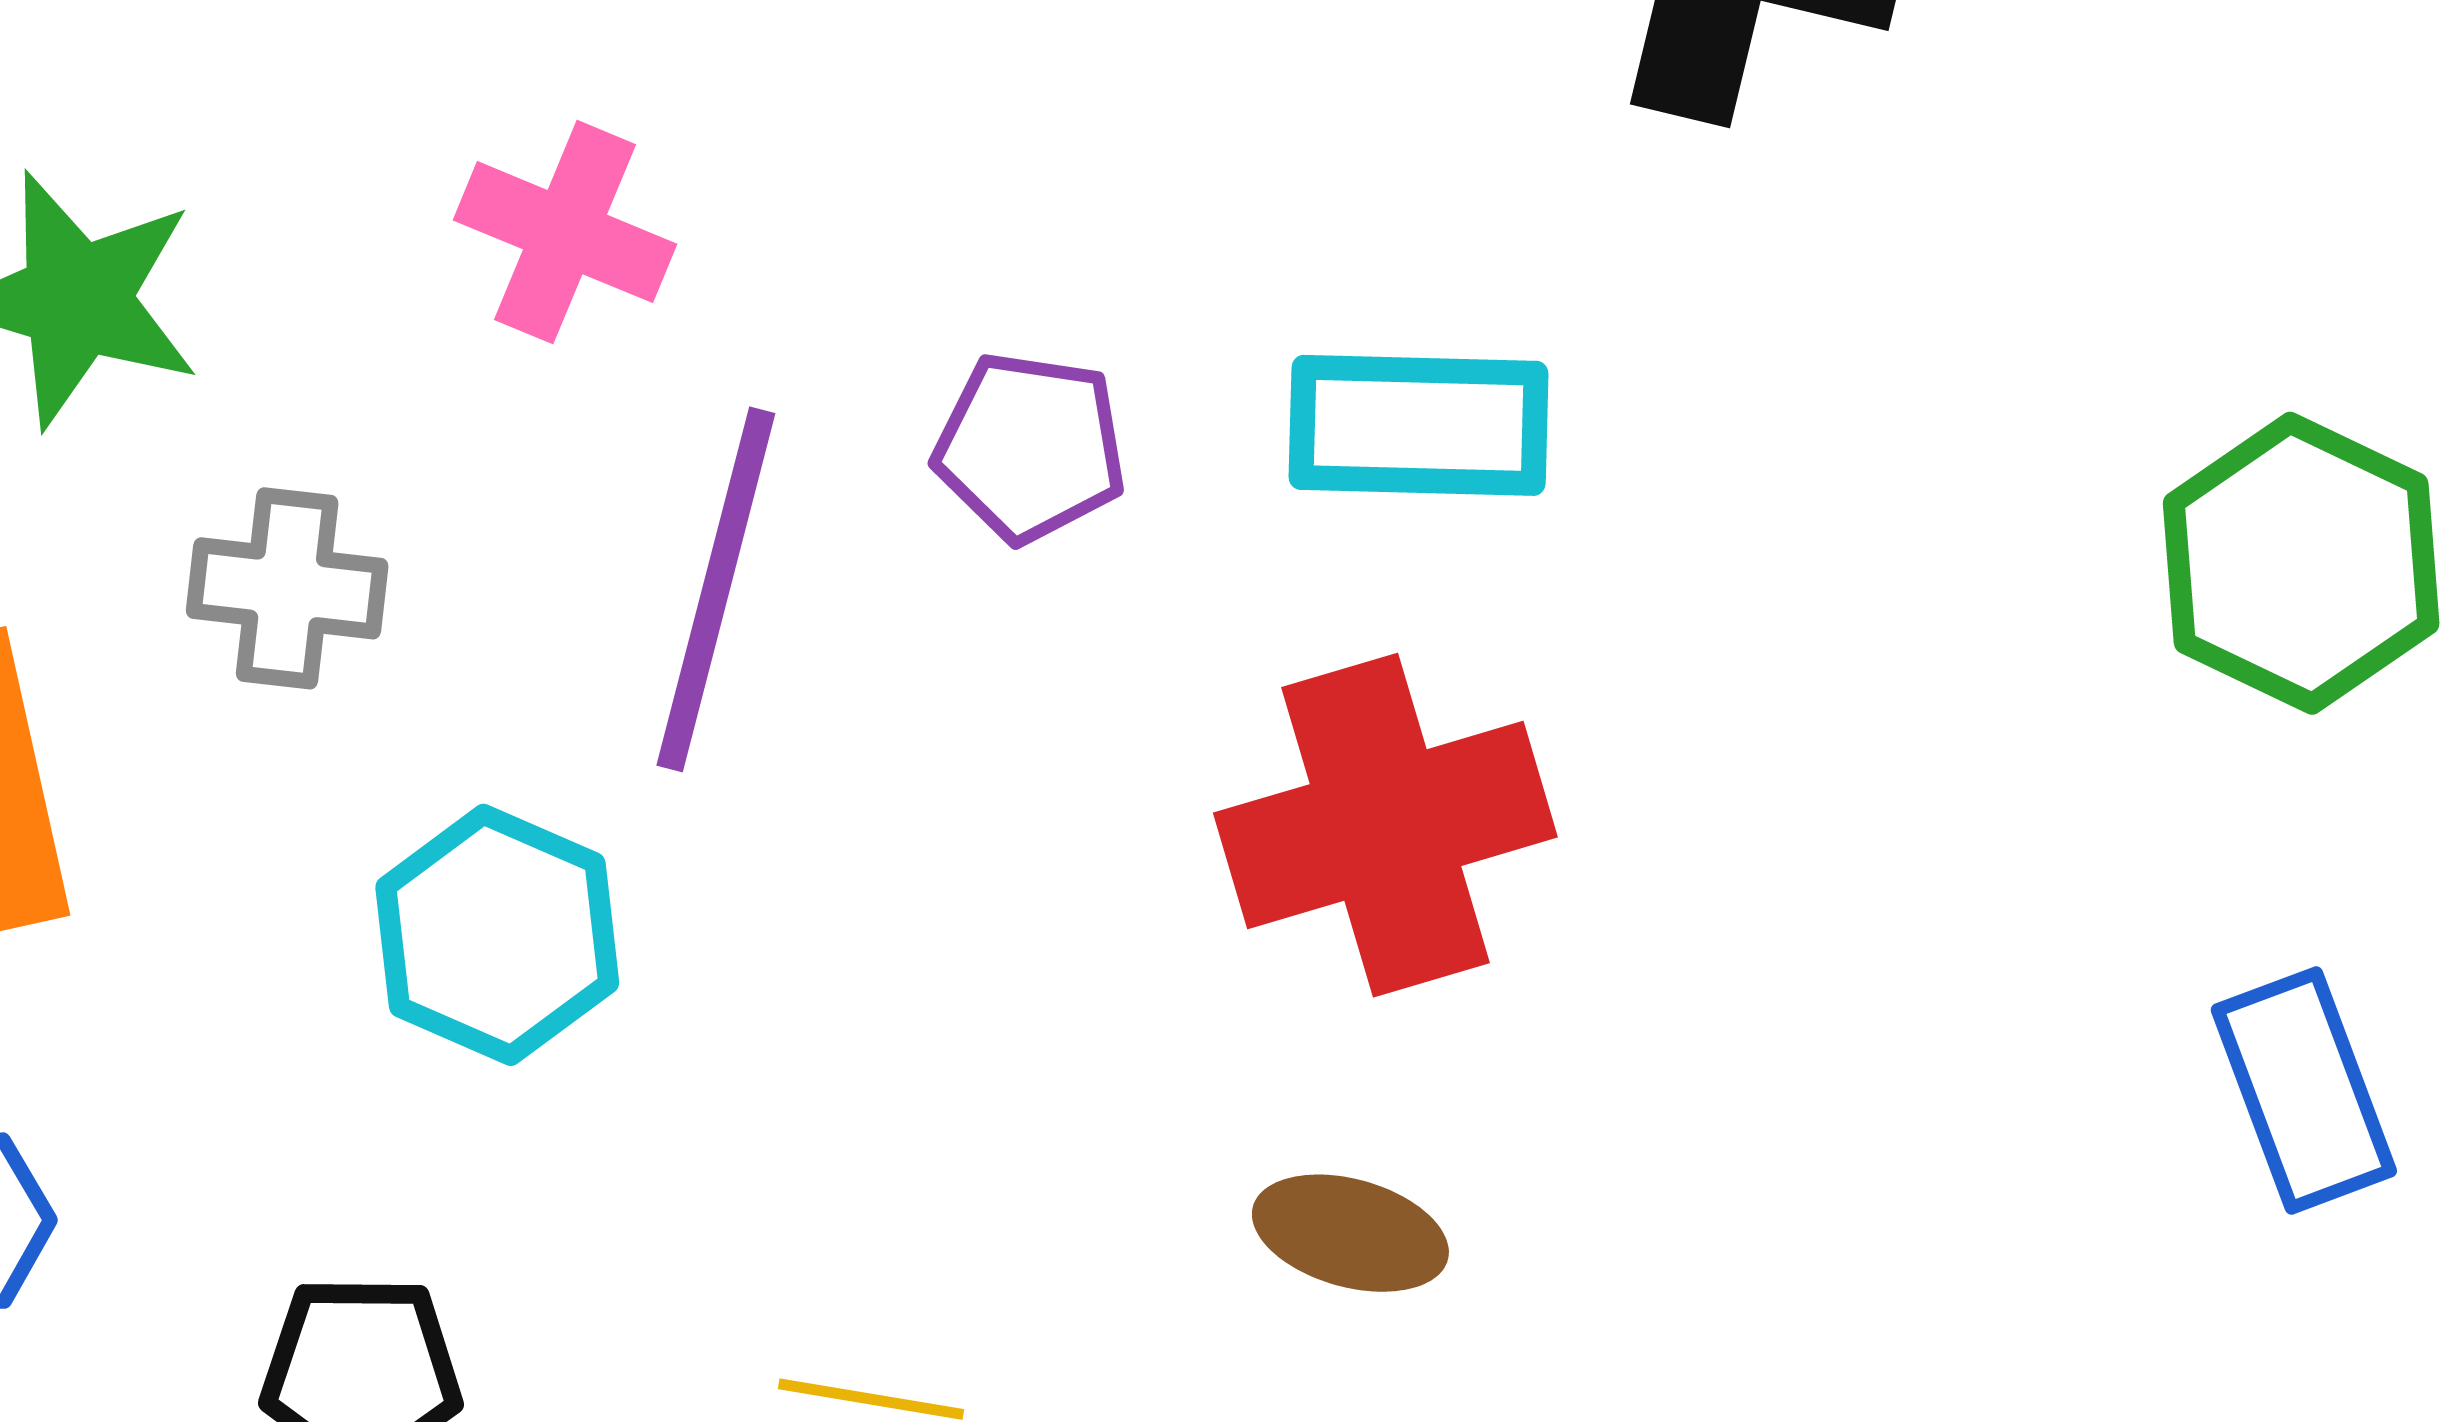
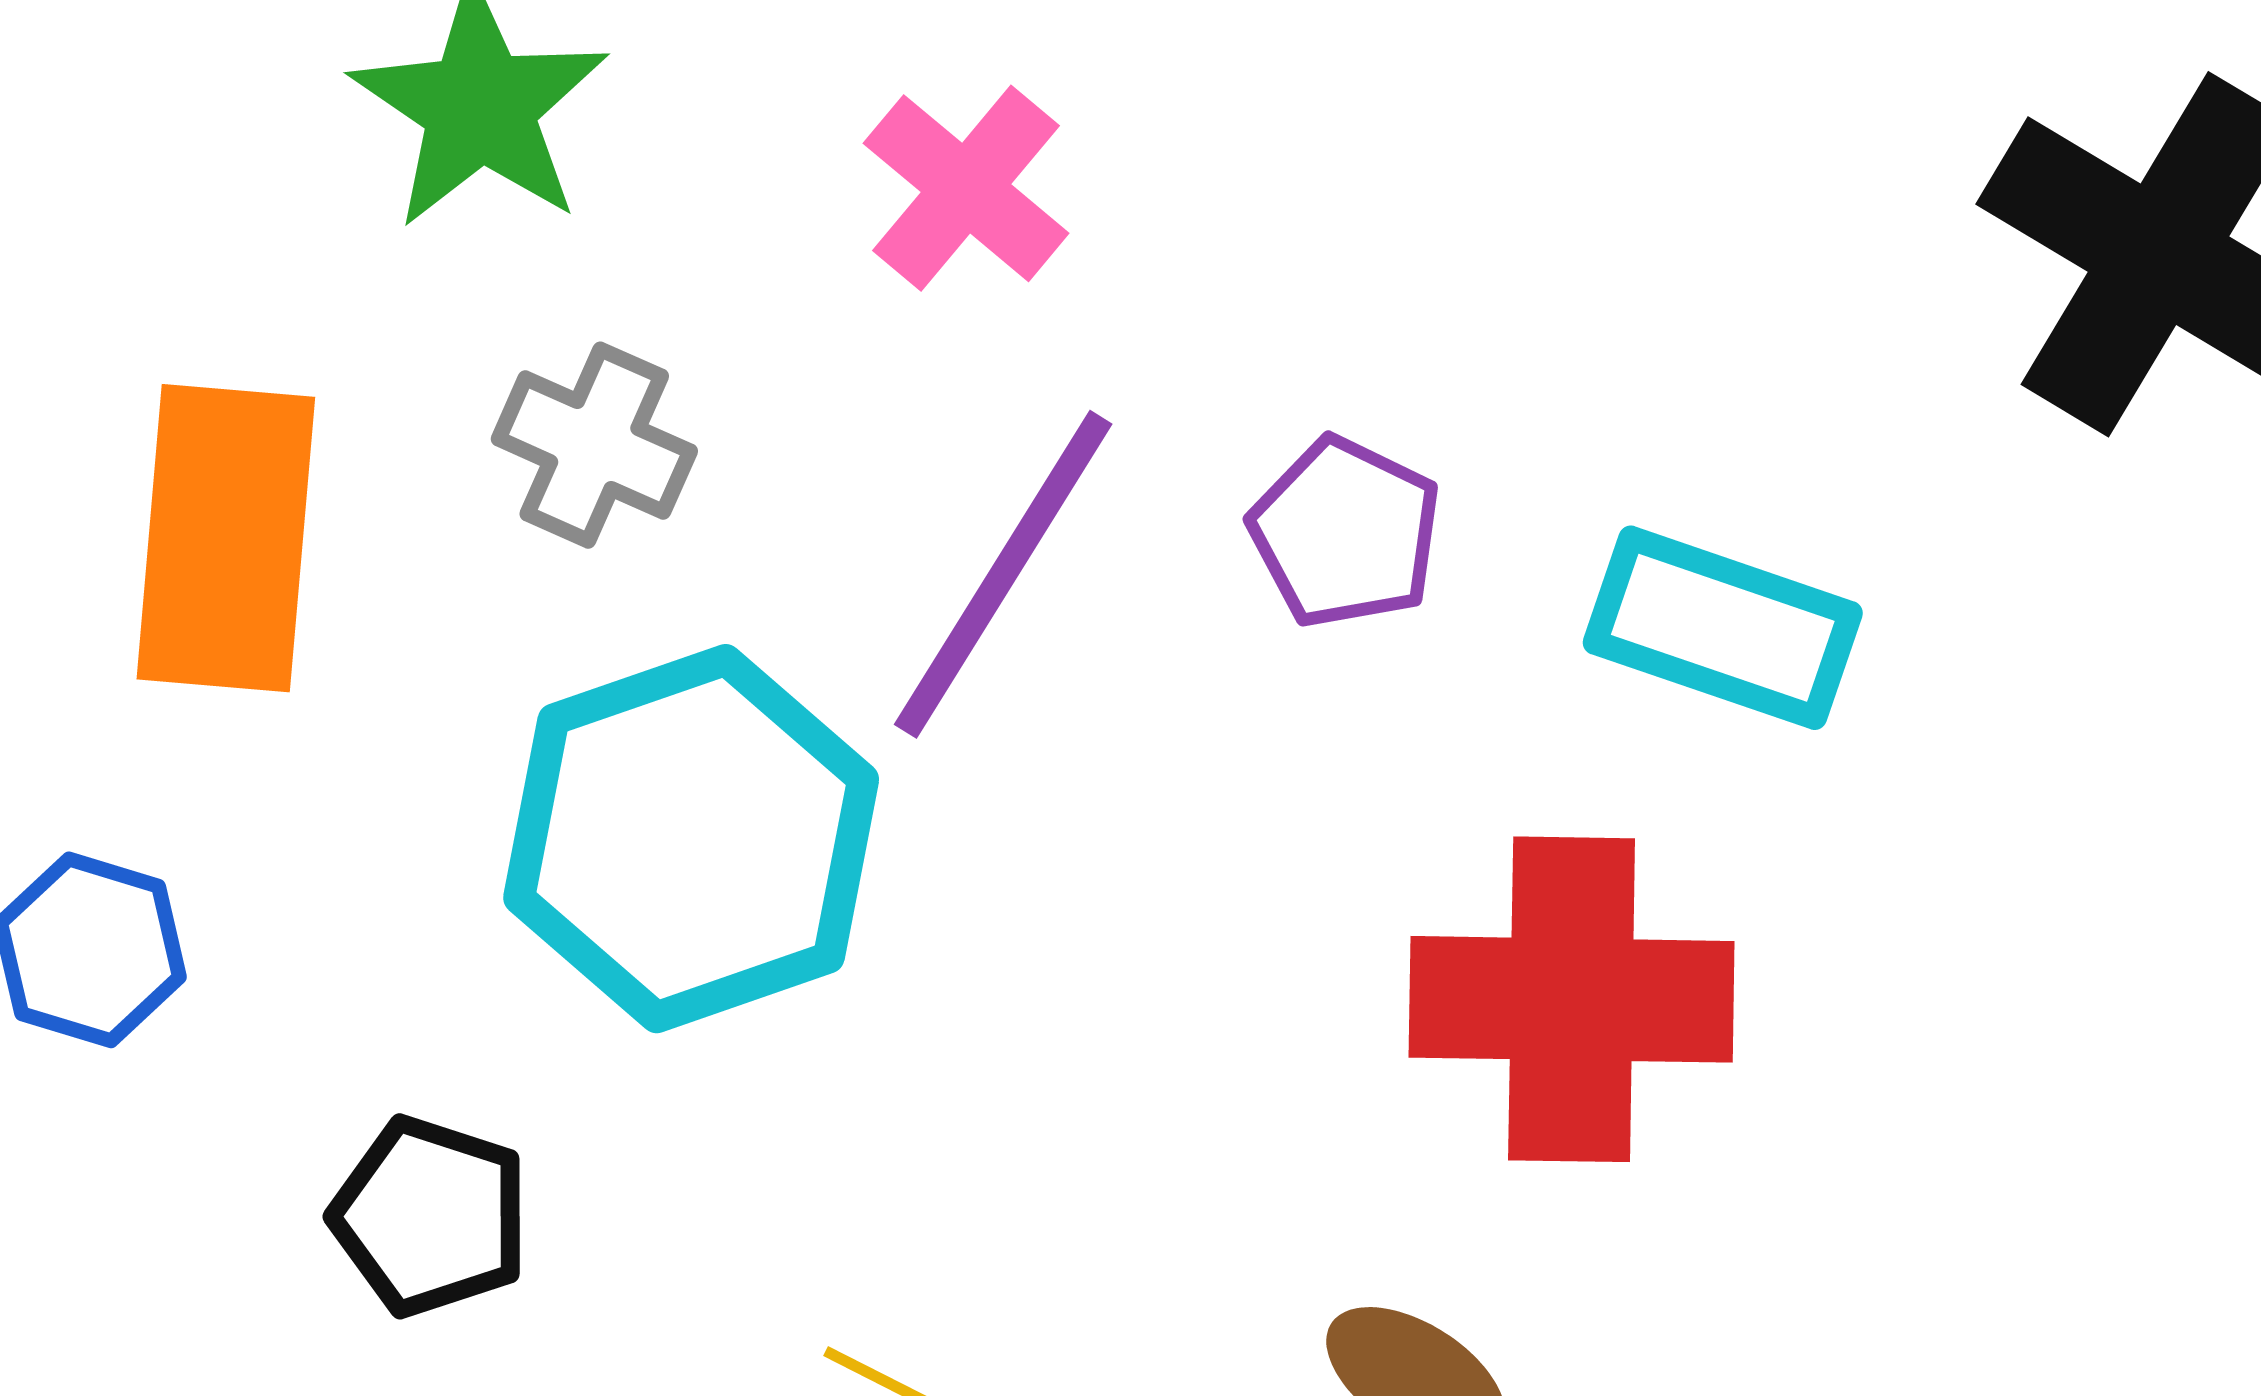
cyan hexagon: (497, 935) -> (691, 839), size x1.5

